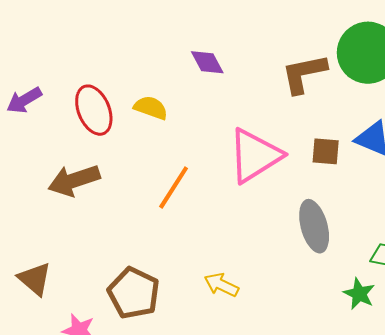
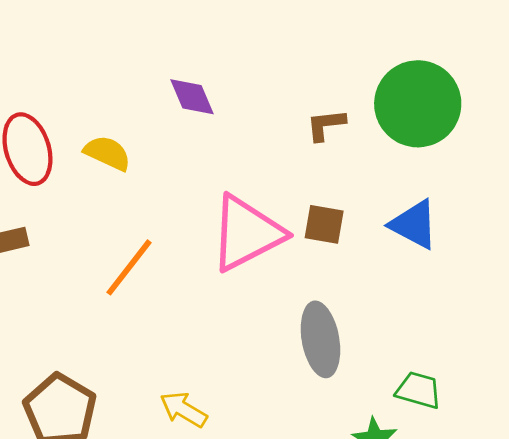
brown L-shape: (304, 74) -> (326, 125), size x0.6
brown square: (326, 151) -> (324, 224), moved

